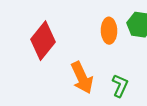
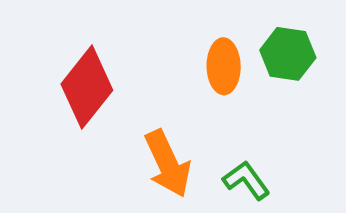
green L-shape: (120, 86) -> (246, 180), turned -60

